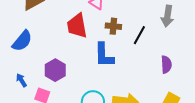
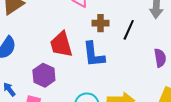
red trapezoid: (77, 26) -> (61, 44), moved

